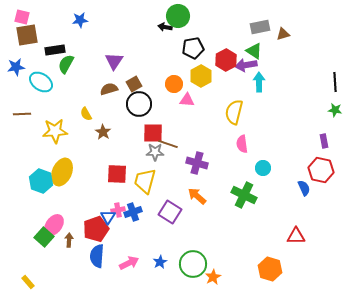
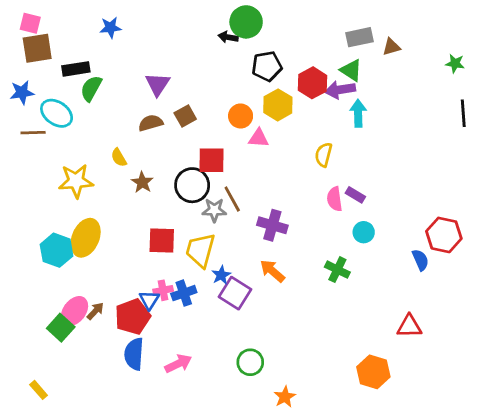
black circle: (139, 104) -> (192, 185), moved
green star: (335, 110) -> (455, 63), moved
yellow semicircle: (234, 112) -> (324, 155), size x0.7
brown line: (22, 114) -> (33, 133), moved
red square: (153, 133) -> (211, 160), moved
purple rectangle: (324, 141) -> (355, 195), moved, turned -48
brown line: (168, 144) -> (232, 199), turned 42
green cross: (244, 195) -> (337, 270), size x0.7
brown arrow: (69, 240) -> (95, 311), moved, turned 40
blue star: (160, 262) -> (221, 275), moved
green circle: (193, 264) -> (250, 362), moved, size x0.7
orange star: (213, 277) -> (285, 397), moved

